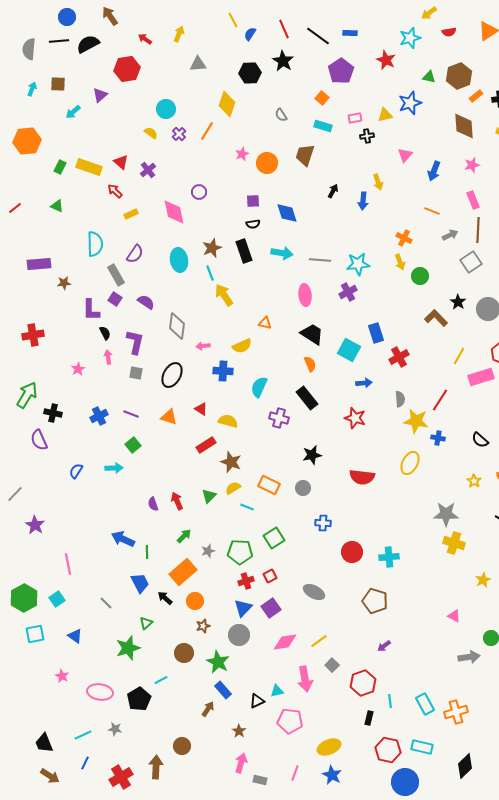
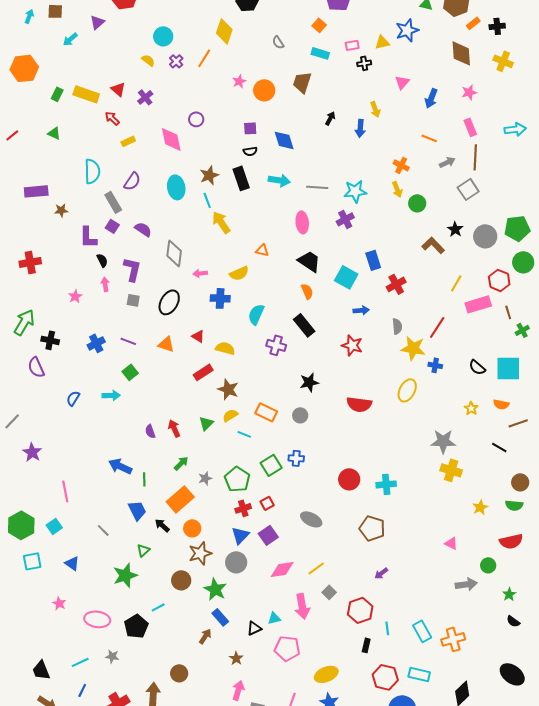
blue cross: (323, 523) -> (296, 458), moved
green pentagon: (240, 552) -> (237, 479), turned 30
brown star: (203, 626) -> (200, 553), size x1.6

